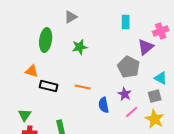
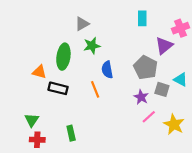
gray triangle: (71, 17) -> (82, 24), moved
green ellipse: (46, 40) -> (63, 57), moved
orange line: (83, 87) -> (95, 89), turned 56
gray square: (155, 96) -> (162, 89), moved, turned 32
blue semicircle: (104, 105) -> (107, 70), moved

